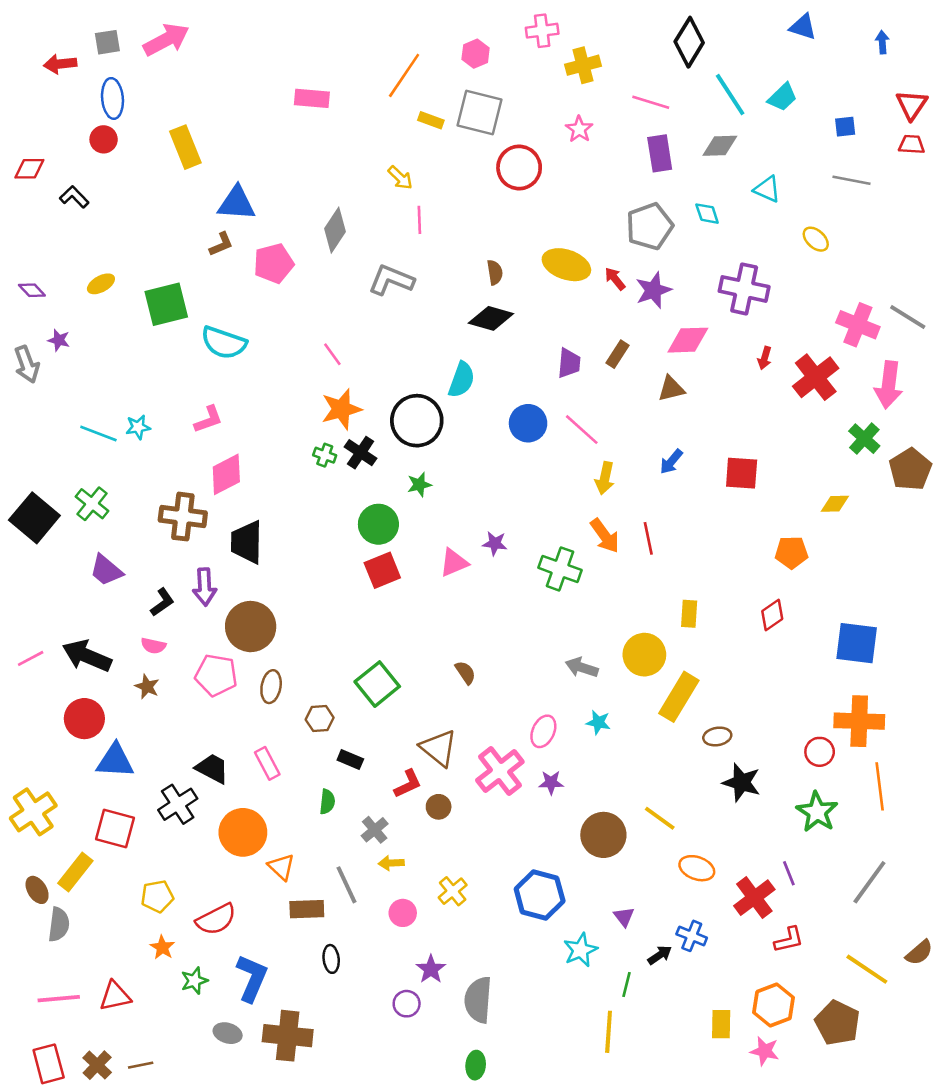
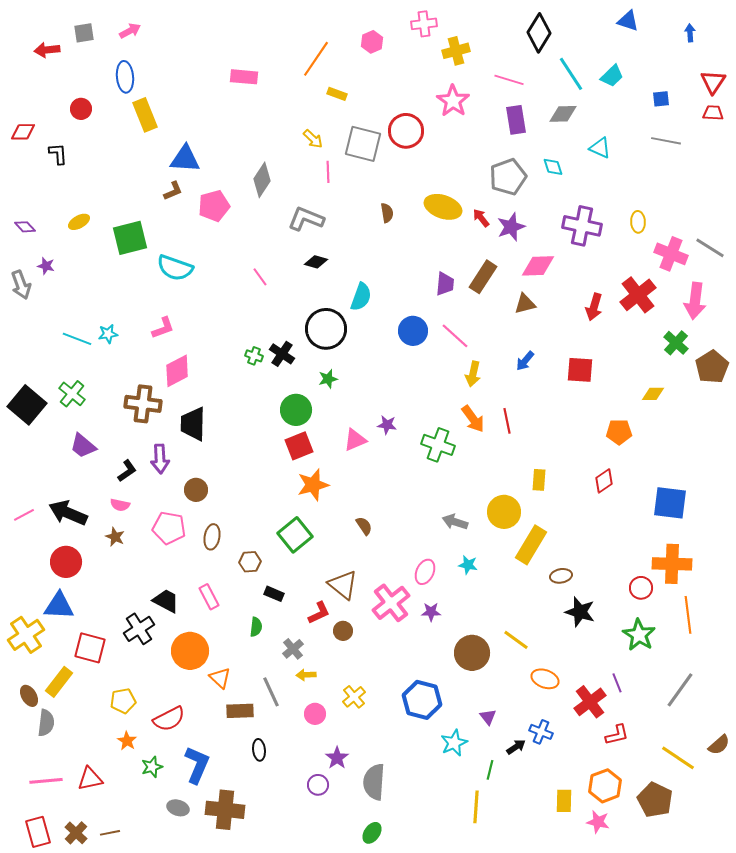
pink arrow: (166, 40) -> (130, 31), size x0.6
blue ellipse: (112, 98) -> (125, 77), moved
gray square: (479, 113) -> (363, 144), moved
pink star: (579, 129) -> (453, 101), size x1.5
black L-shape: (74, 197) -> (58, 154), turned 40
yellow ellipse: (816, 239) -> (638, 222), moved, turned 45
black diamond: (491, 318) -> (316, 262), moved, size x0.7
brown rectangle: (618, 354) -> (483, 277), size x1.5
red arrow: (765, 358) -> (594, 307), moved, size x1.5
orange star: (341, 409) -> (313, 485), moved
brown circle: (251, 627) -> (196, 490), size x0.6
blue triangle: (115, 761) -> (59, 606), moved
green ellipse: (476, 1065) -> (372, 833), turned 30

